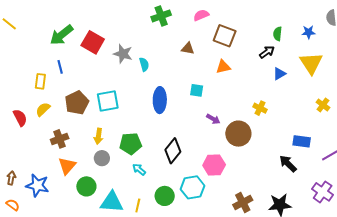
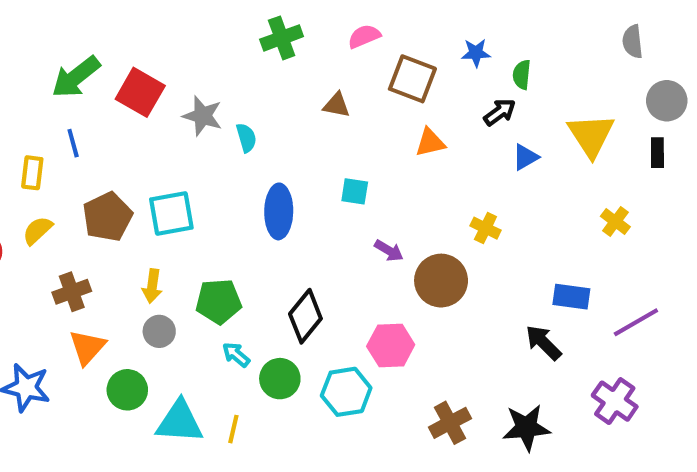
blue star: (309, 32) -> (476, 53), moved
orange triangle: (223, 67) -> (430, 142), moved
green circle: (165, 196) -> (280, 379), moved

